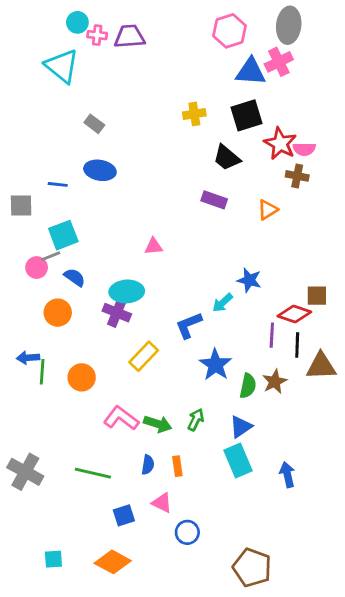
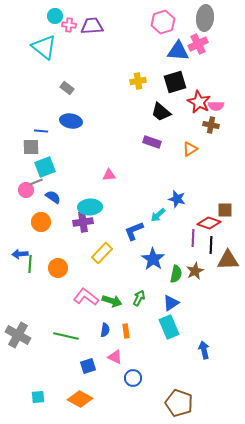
gray square: (21, 206) -> (31, 147), moved
purple cross: (117, 313) -> (83, 222), turned -30
blue arrow: (287, 475) -> (204, 350), moved

